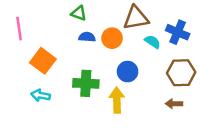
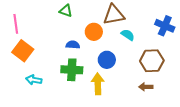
blue cross: (178, 32) -> (165, 26), moved
blue semicircle: (87, 37) -> (73, 45), moved
orange square: (43, 61) -> (23, 51), moved

